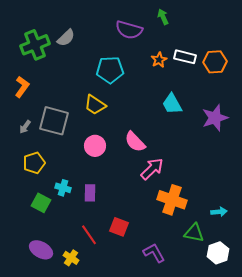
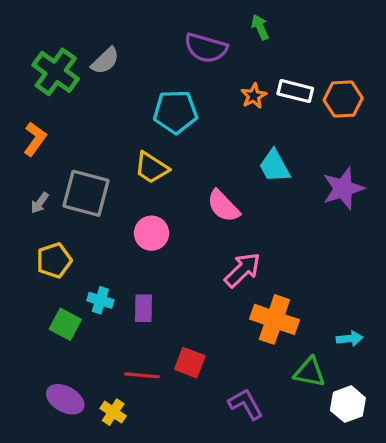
green cross: (35, 45) -> (56, 72), turned -32
pink semicircle: (135, 142) -> (223, 206), moved
red line: (89, 235) -> (142, 375), turned -50

